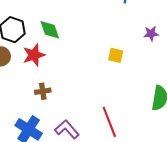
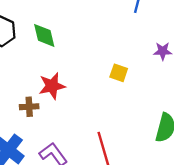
red star: (34, 55) -> (52, 86), moved

